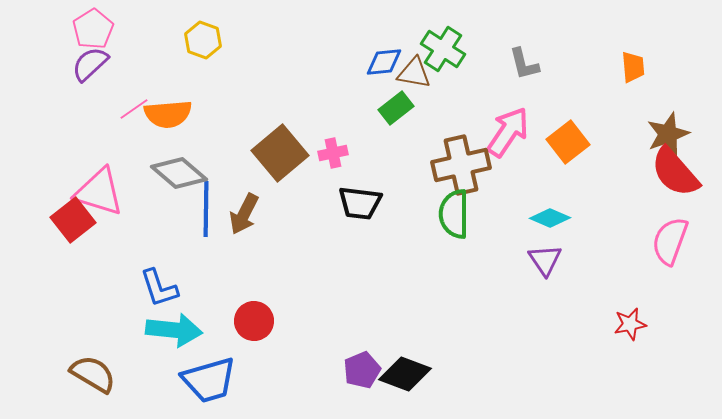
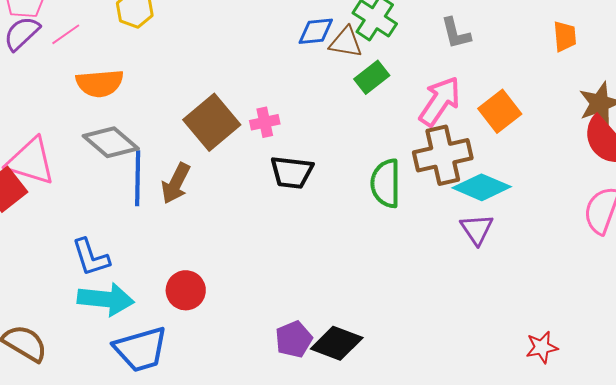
green rectangle: (396, 108) -> (372, 77), moved
pink line: (134, 109) -> (66, 34), moved
brown cross: (461, 165) -> (443, 155), moved
cyan diamond: (550, 218) -> (482, 187), size x1.4
red star: (630, 324) -> (542, 347), moved

